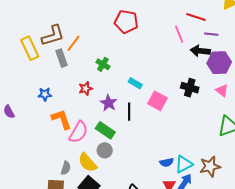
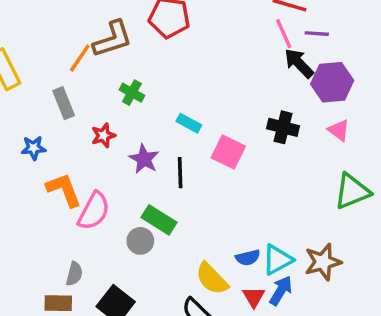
pink line: (179, 34) -> (284, 34), moved
brown L-shape: (53, 36) -> (113, 39), moved
black arrow: (200, 51) -> (299, 63), turned 42
gray rectangle: (61, 58) -> (64, 103), moved
green rectangle: (105, 130) -> (159, 220), moved
yellow semicircle: (87, 163) -> (212, 279), moved

